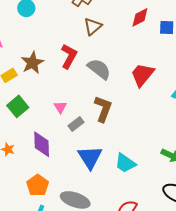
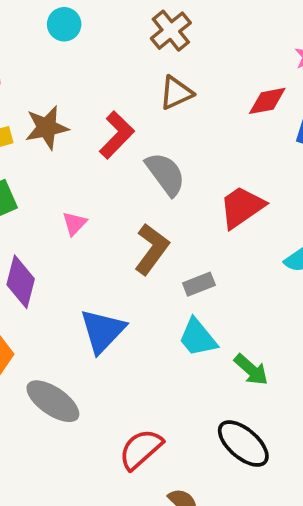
gray rectangle: (76, 124) -> (199, 284), moved
cyan trapezoid: (125, 163) -> (198, 338), moved

